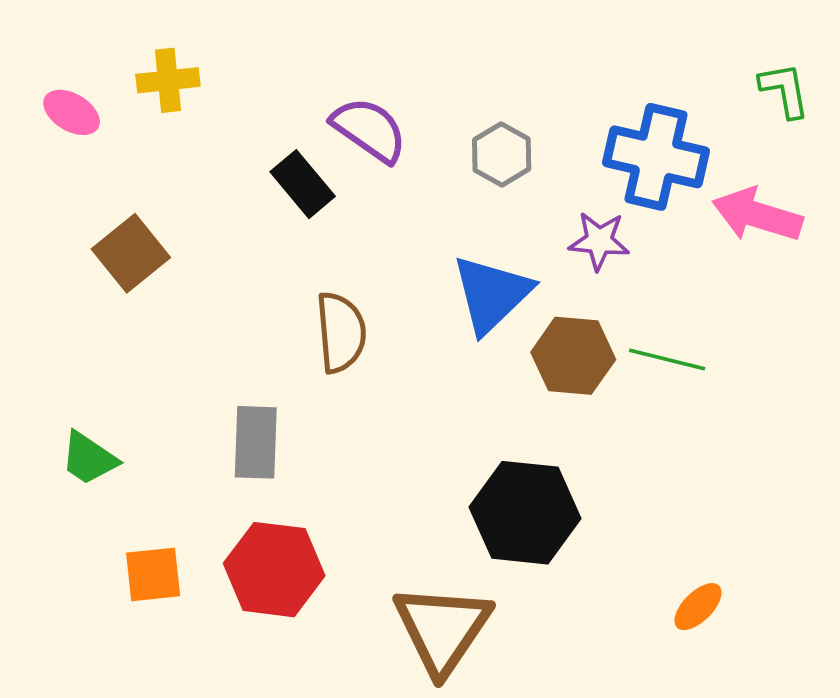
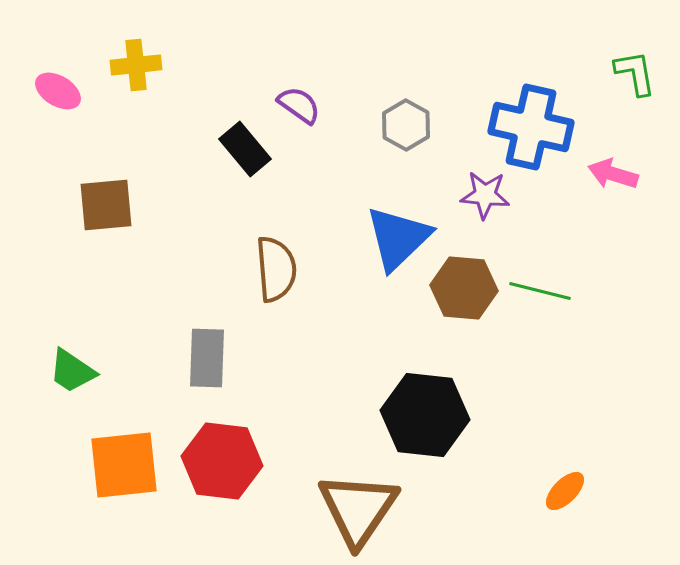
purple semicircle: (369, 130) -> (299, 105), size x0.7
pink arrow: (757, 215) -> (613, 174), size x0.7
brown square: (131, 253) -> (106, 205), turned 34
orange square: (153, 574) -> (124, 465), size x1.5

